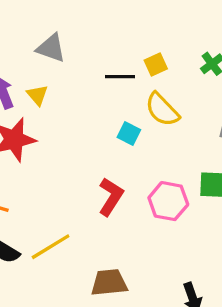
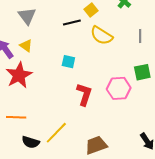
gray triangle: (51, 48) -> (27, 16), turned 48
cyan square: (129, 134) -> (68, 62), moved

